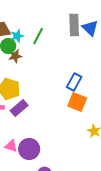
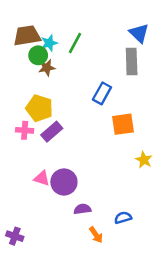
gray rectangle: (74, 25) -> (132, 61), moved
blue rectangle: (74, 82) -> (102, 93), moved
orange square: (77, 102) -> (123, 124), turned -30

